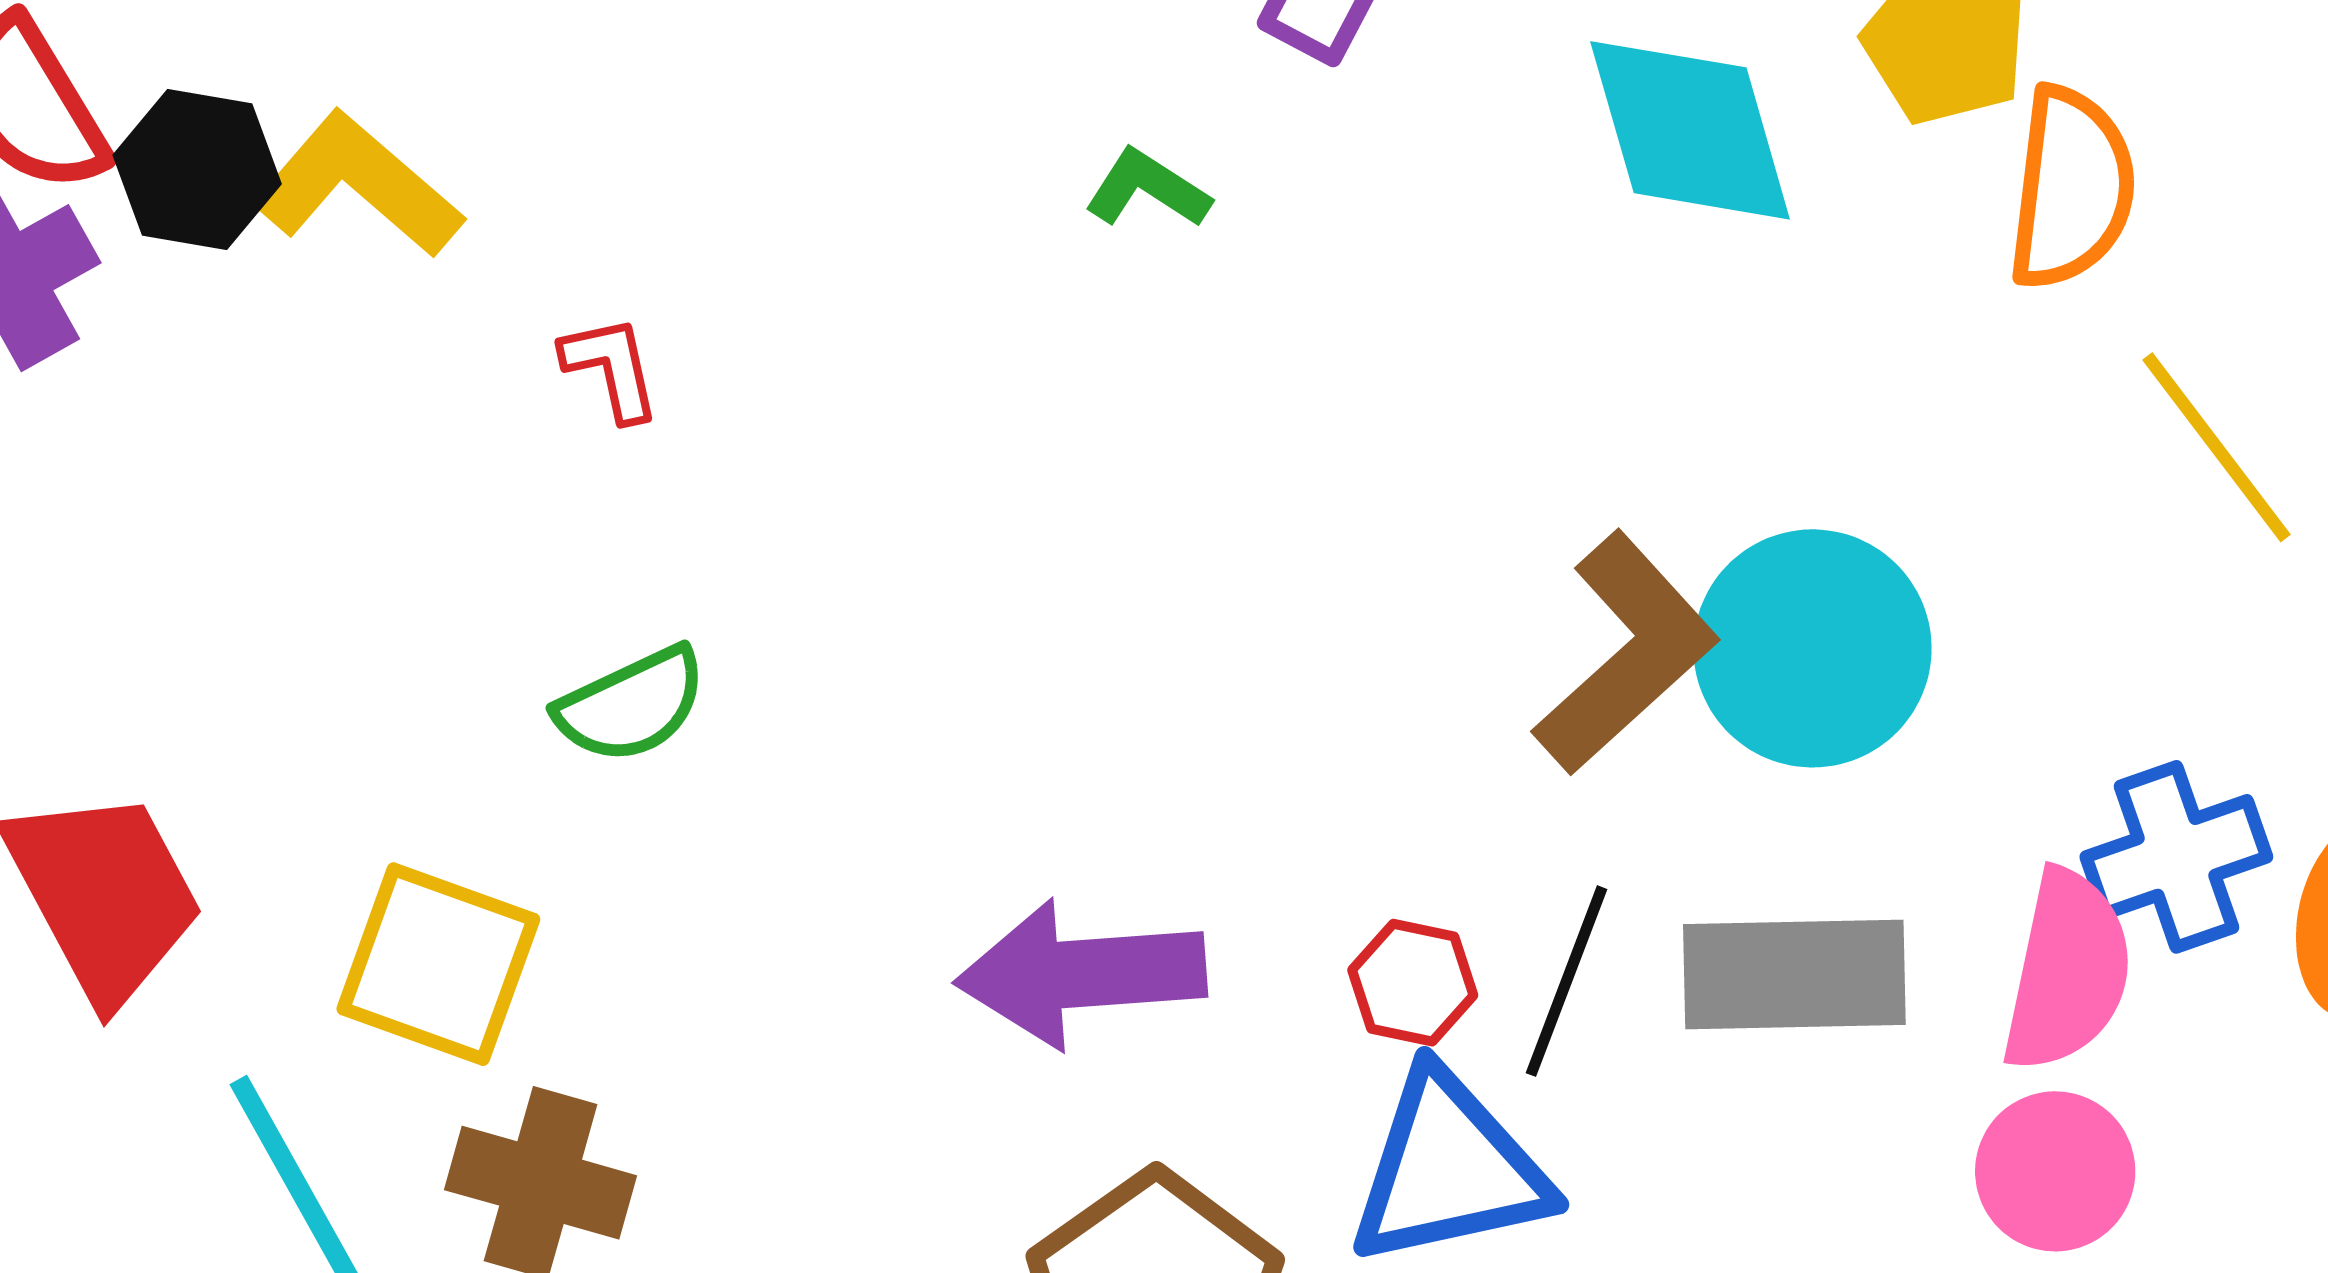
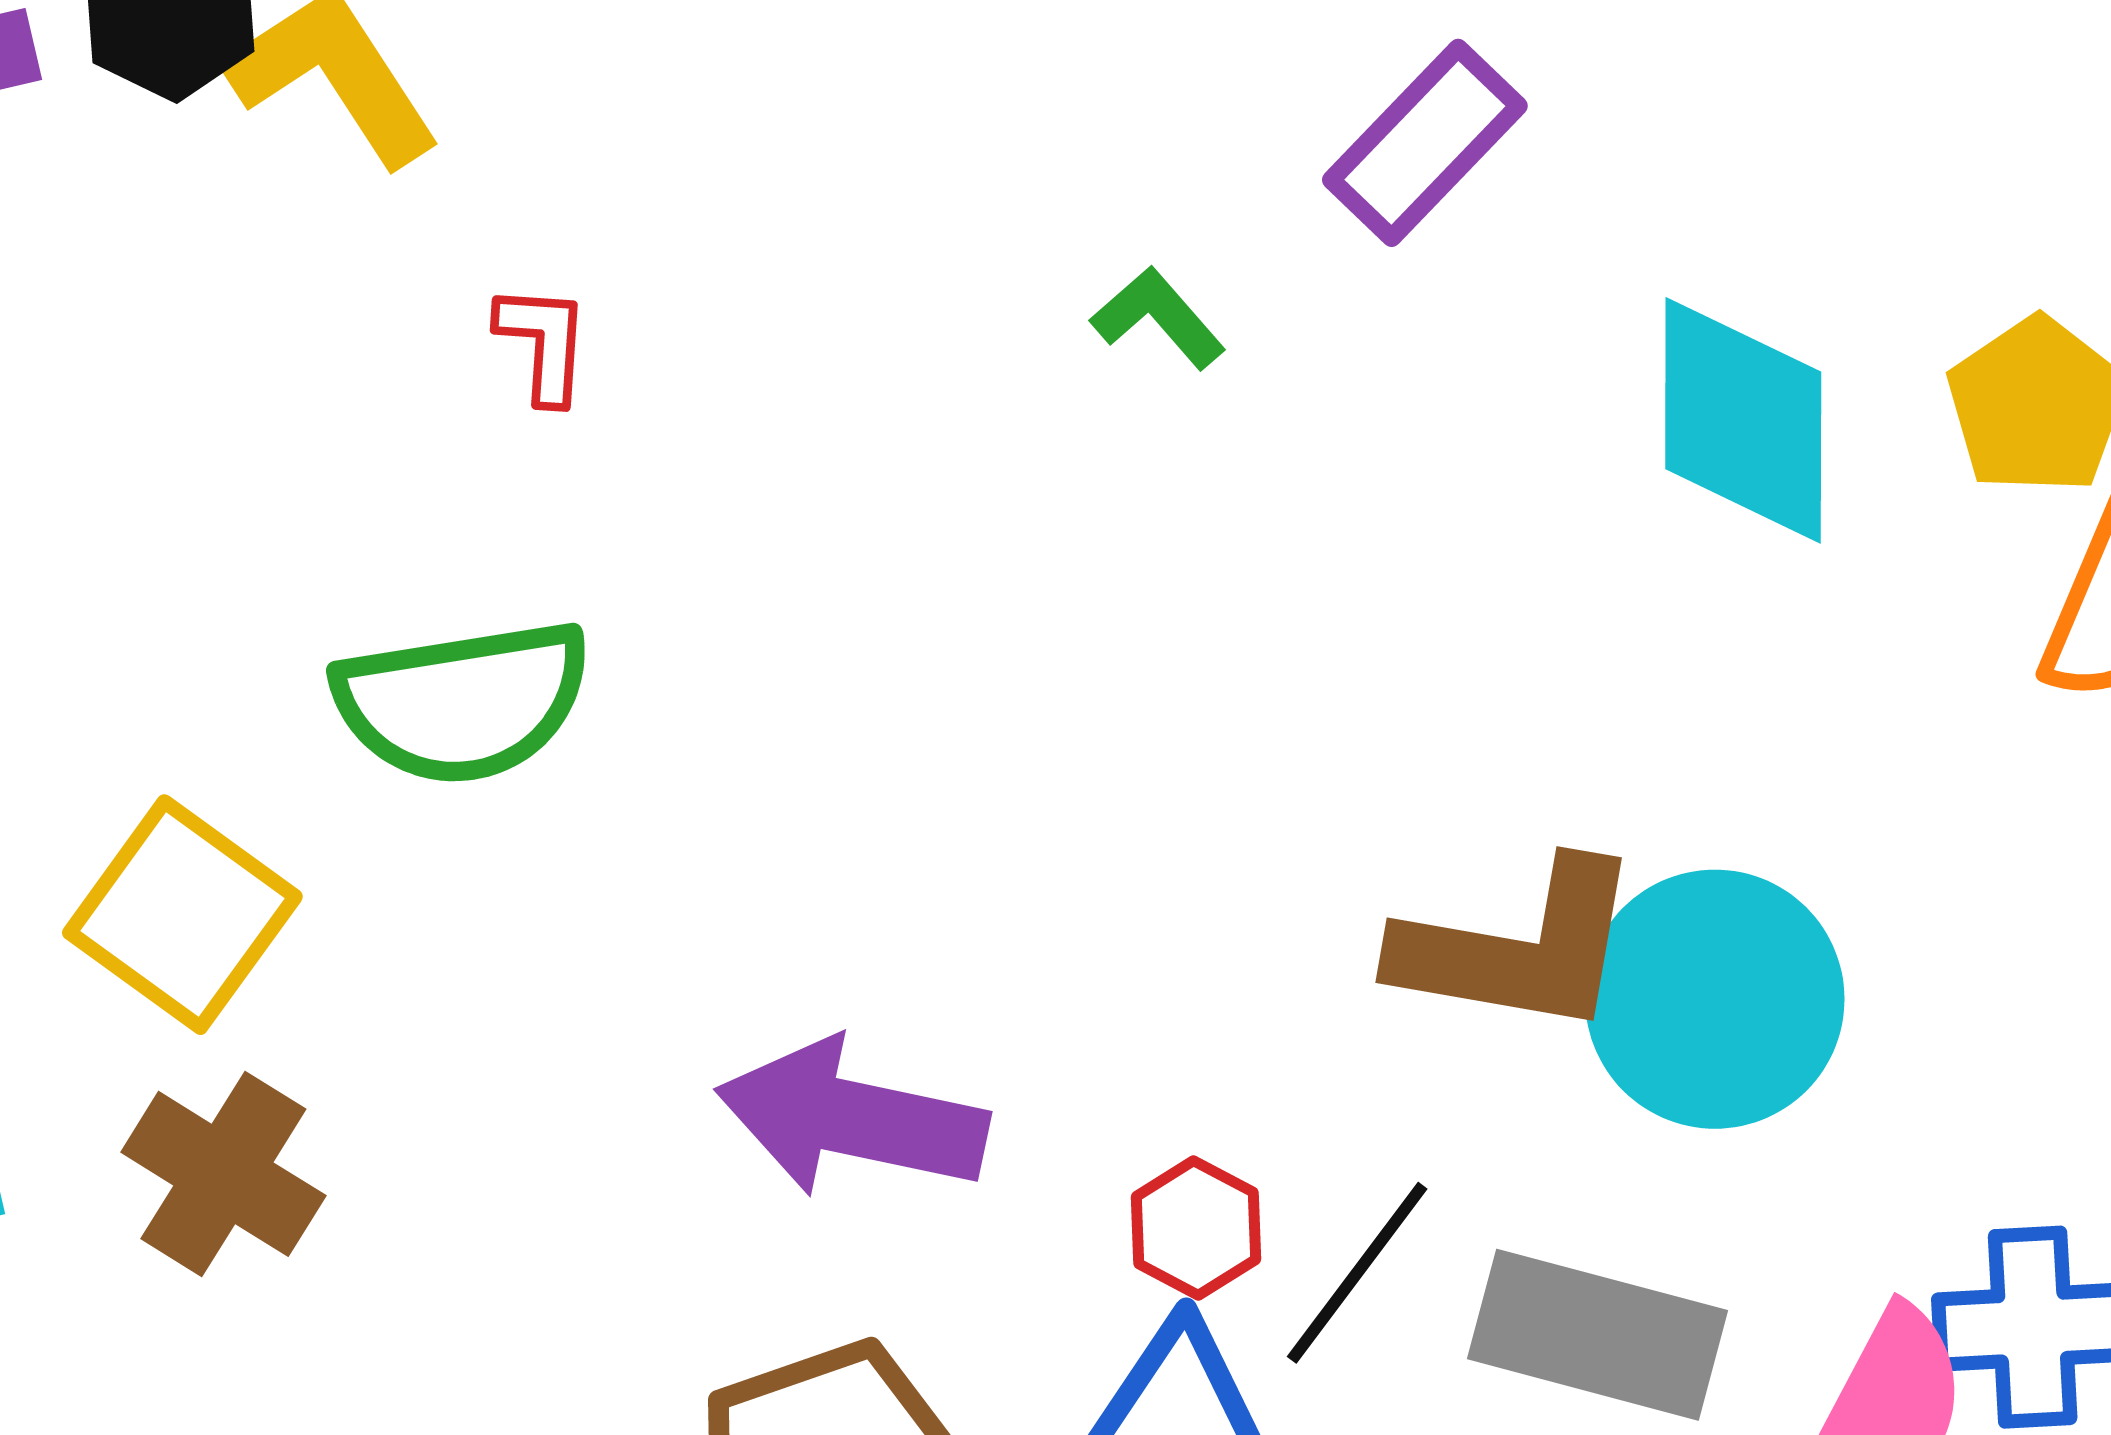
brown L-shape: (1626, 653) -> (1518, 948), turned 36
green semicircle: (631, 705) -> (463, 702), size x1.5

